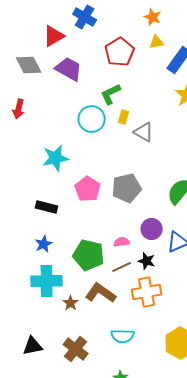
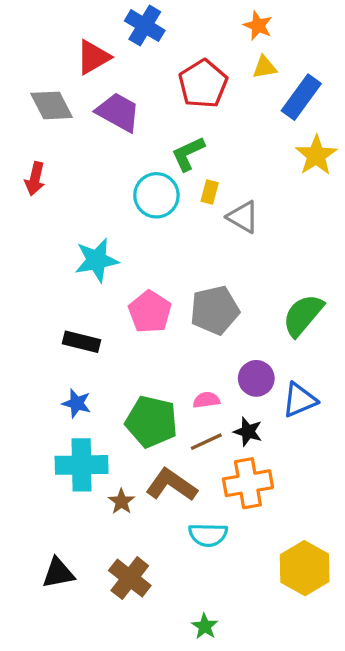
blue star: (44, 244) -> (77, 403), turned -30
cyan semicircle: (123, 336) -> (208, 535), moved

